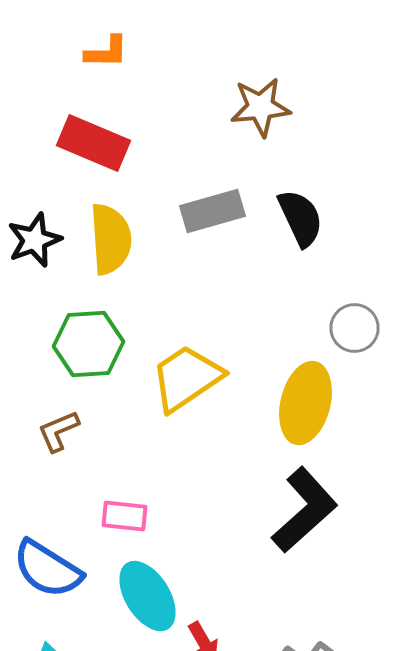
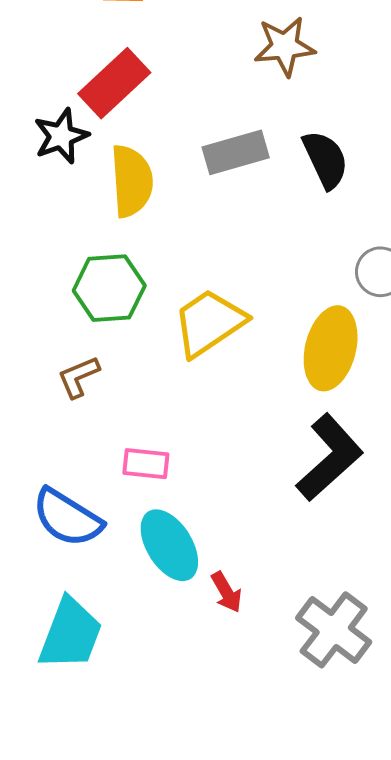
red rectangle: (94, 143) -> (114, 83), turned -66
black star: (34, 240) -> (61, 136), moved

